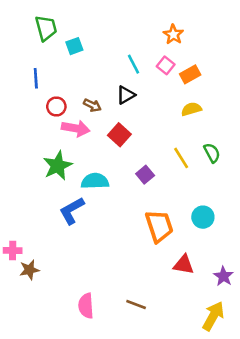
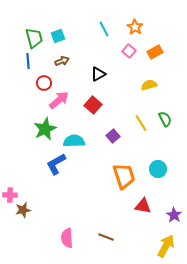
green trapezoid: (46, 28) -> (34, 38), moved
cyan line: (133, 64) -> (104, 29), moved
orange rectangle: (190, 74) -> (155, 52), moved
brown arrow: (92, 105) -> (62, 61), moved, turned -48
pink arrow: (76, 128) -> (59, 100), turned -50

